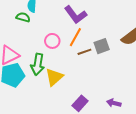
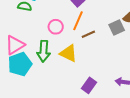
gray square: (102, 46) -> (117, 28), moved
yellow triangle: (54, 77) -> (68, 53), moved, turned -48

